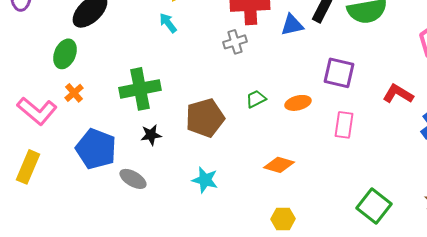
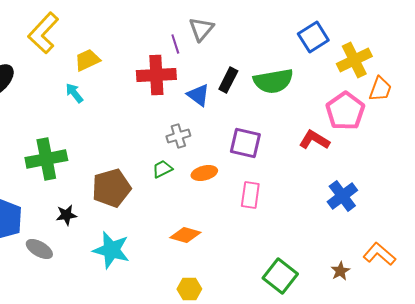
blue triangle: (292, 25) -> (198, 95), turned 50
gray cross: (235, 42) -> (178, 136), moved
red L-shape: (398, 94) -> (314, 140), moved
black star: (151, 135) -> (66, 215), moved
cyan star: (205, 180) -> (111, 250), size x1.4

